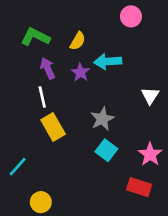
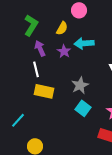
pink circle: (131, 16) -> (79, 10), moved
green L-shape: (35, 37) -> (31, 25), turned 95
yellow rectangle: (53, 127) -> (44, 91), turned -48

